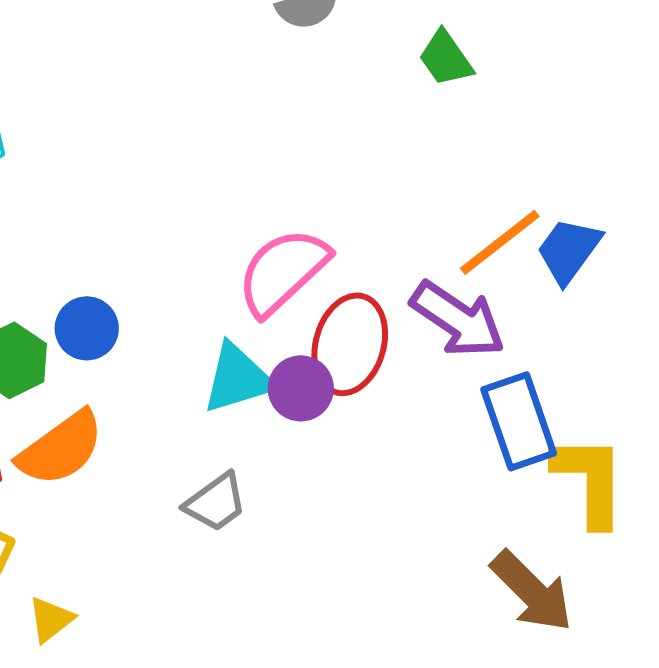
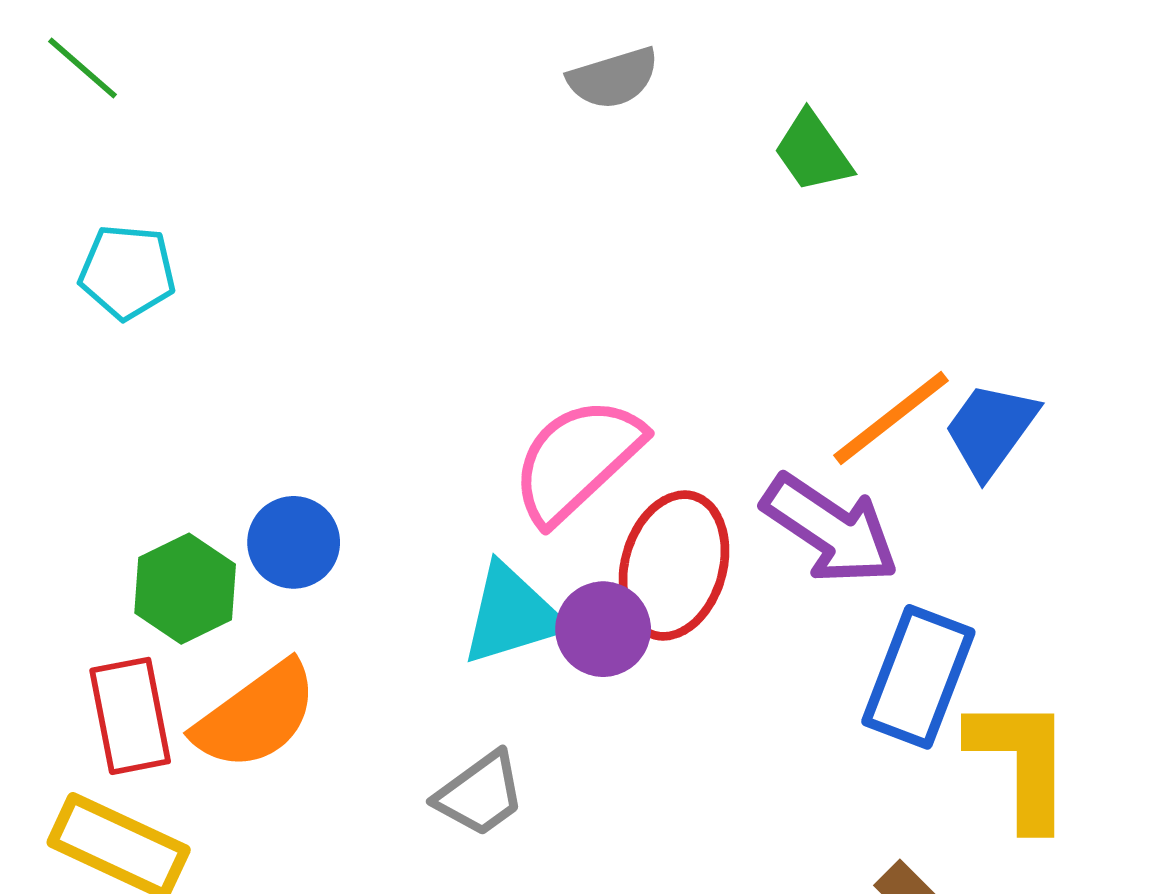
blue rectangle: (519, 421) -> (918, 677), turned 40

